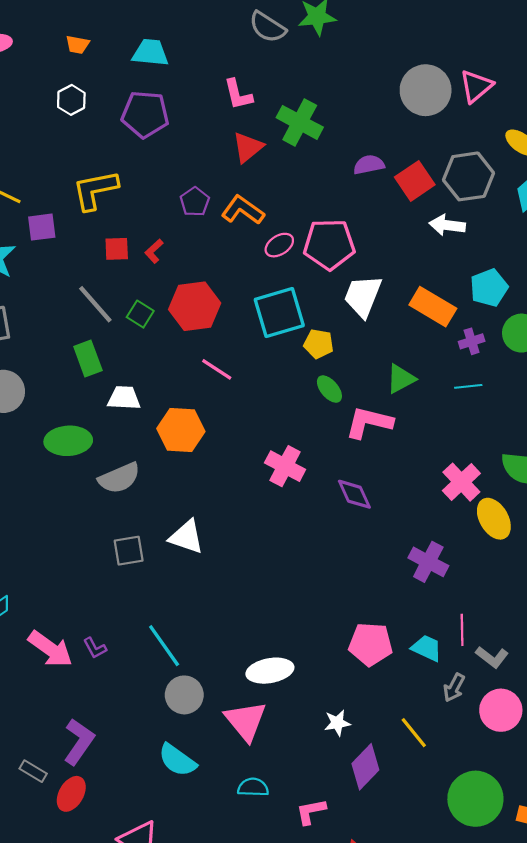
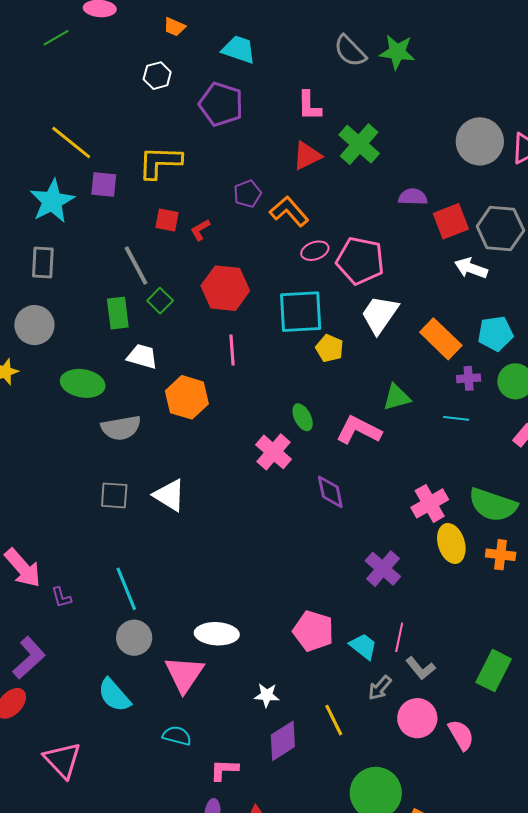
green square: (140, 314) -> (160, 301), moved
pink line: (217, 369) -> (232, 350), turned 40
green ellipse: (329, 389) -> (303, 417), moved
purple L-shape: (95, 648) -> (61, 597), moved

